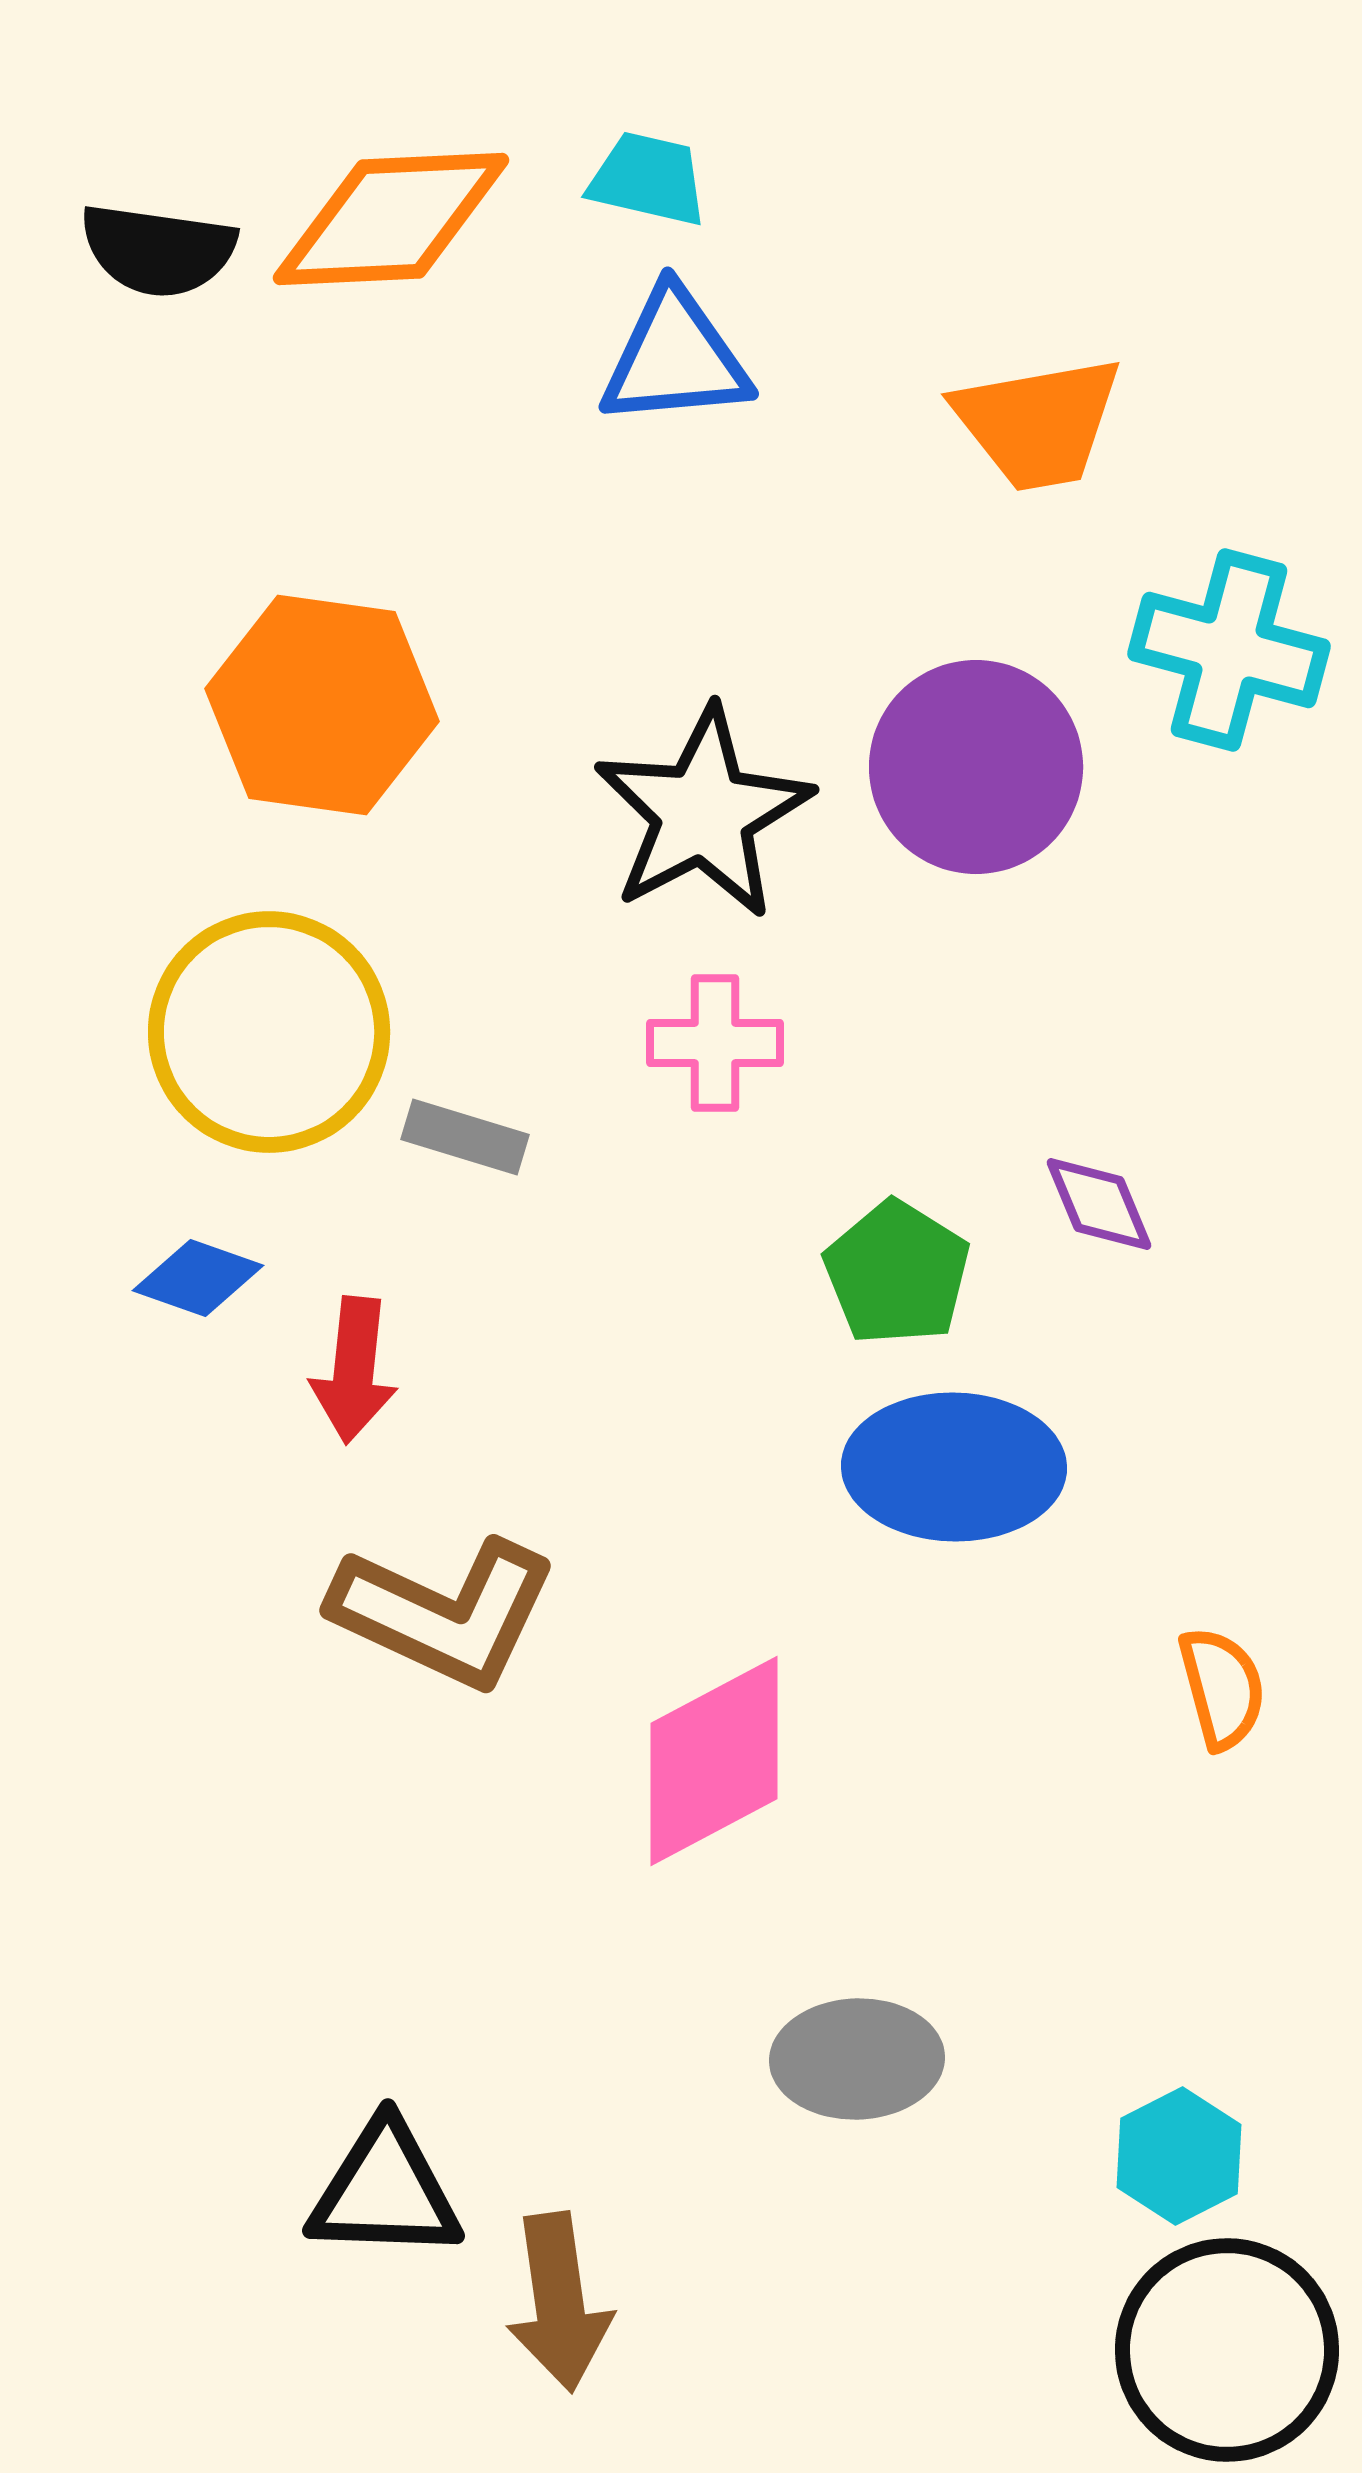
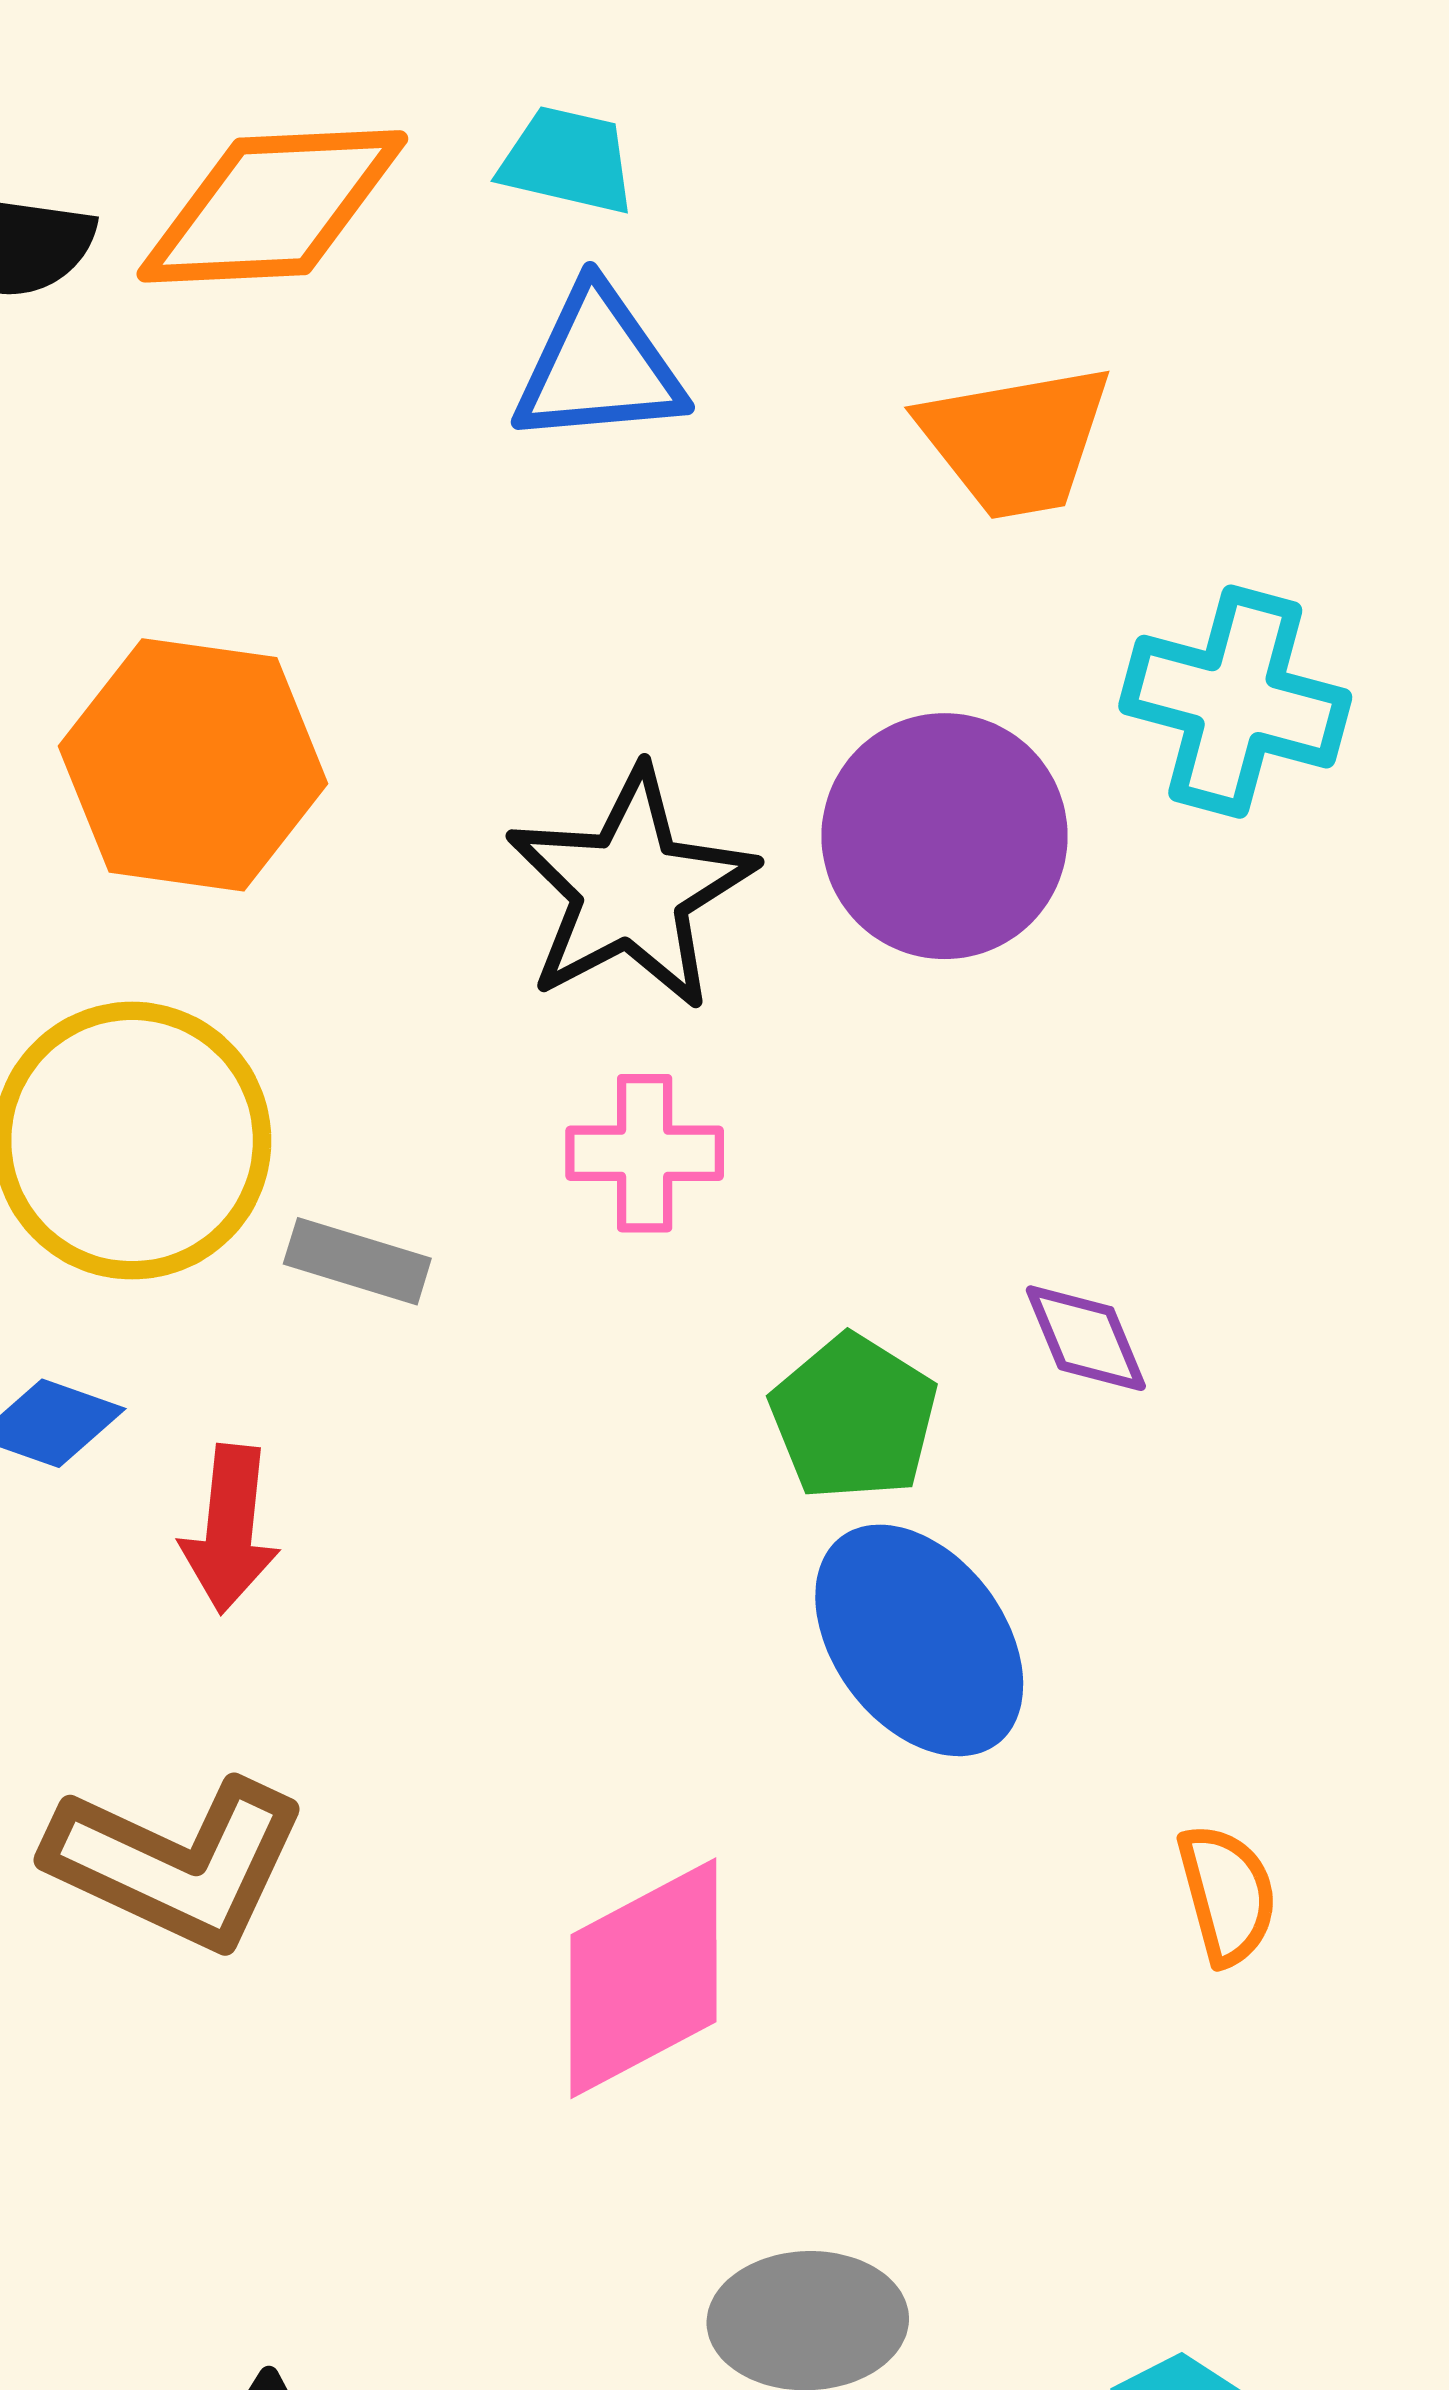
blue ellipse: (954, 1467) -> (919, 1640), turned 52
brown L-shape: (444, 1613) -> (177, 1863), moved

